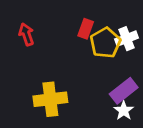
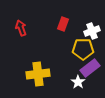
yellow pentagon: (105, 43) -> (83, 49), moved, turned 30
white star: (124, 111) -> (78, 82), moved

